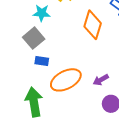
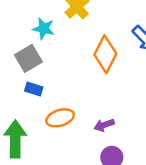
orange ellipse: (66, 80) -> (60, 118), size x0.7

